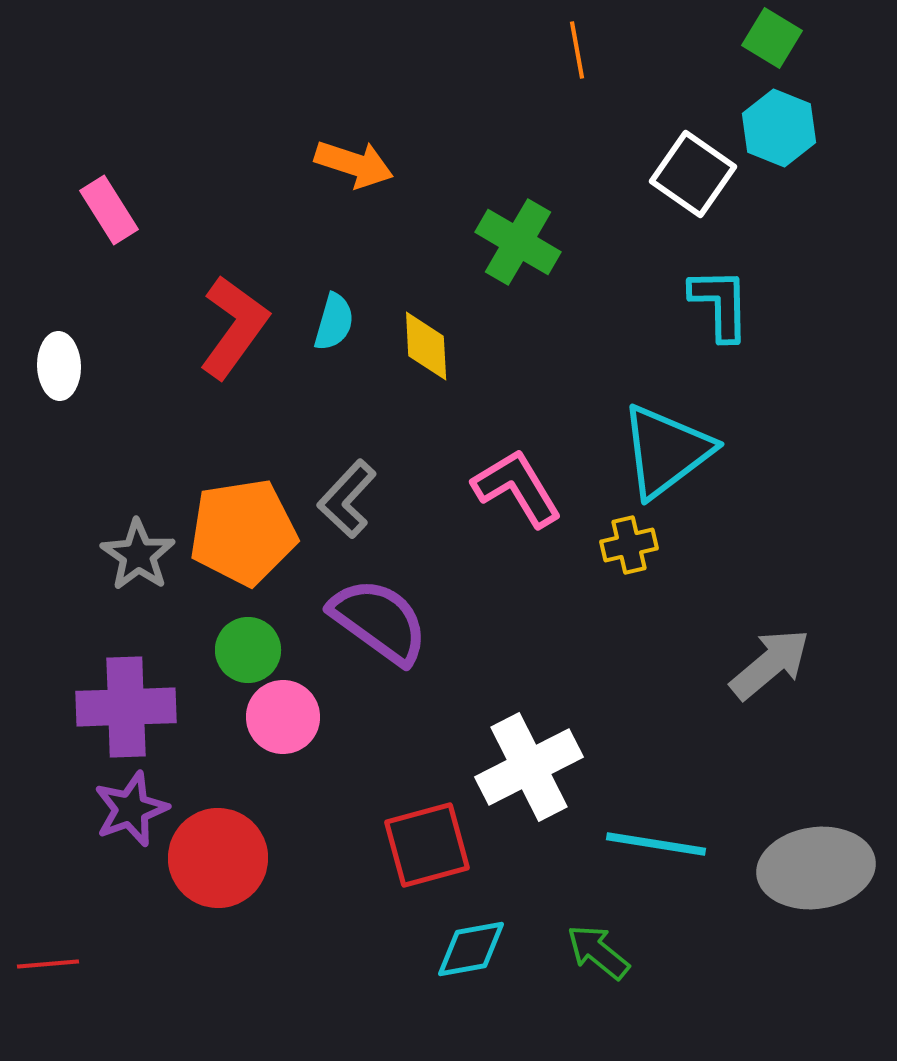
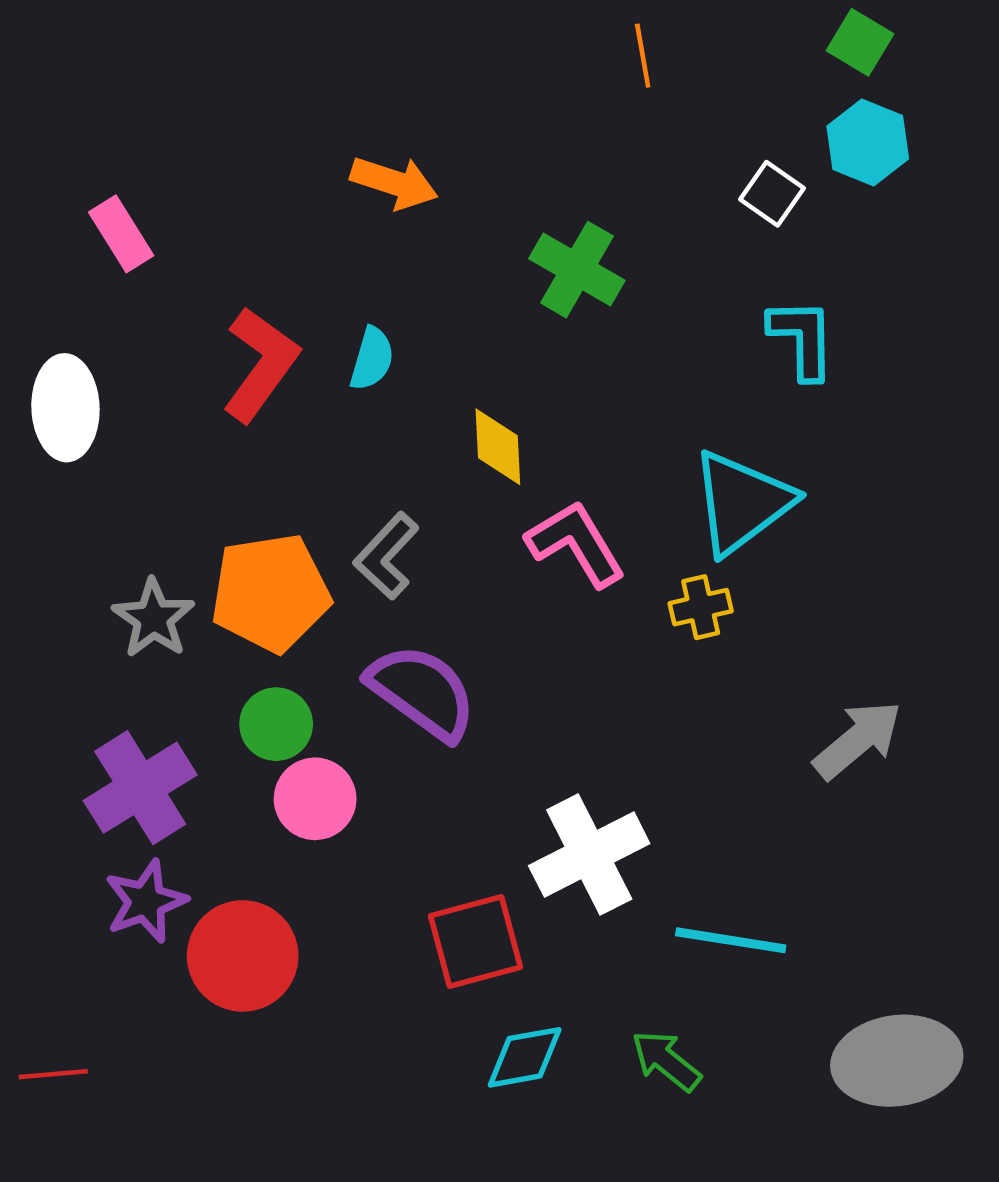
white square: (693, 174) -> (772, 194), size x0.7
yellow diamond: (426, 346) -> (498, 447), moved
white ellipse: (59, 366) -> (65, 408), size x1.4
purple cross: (126, 707) -> (140, 788), turned -30
gray ellipse: (816, 868) -> (897, 1061), moved

